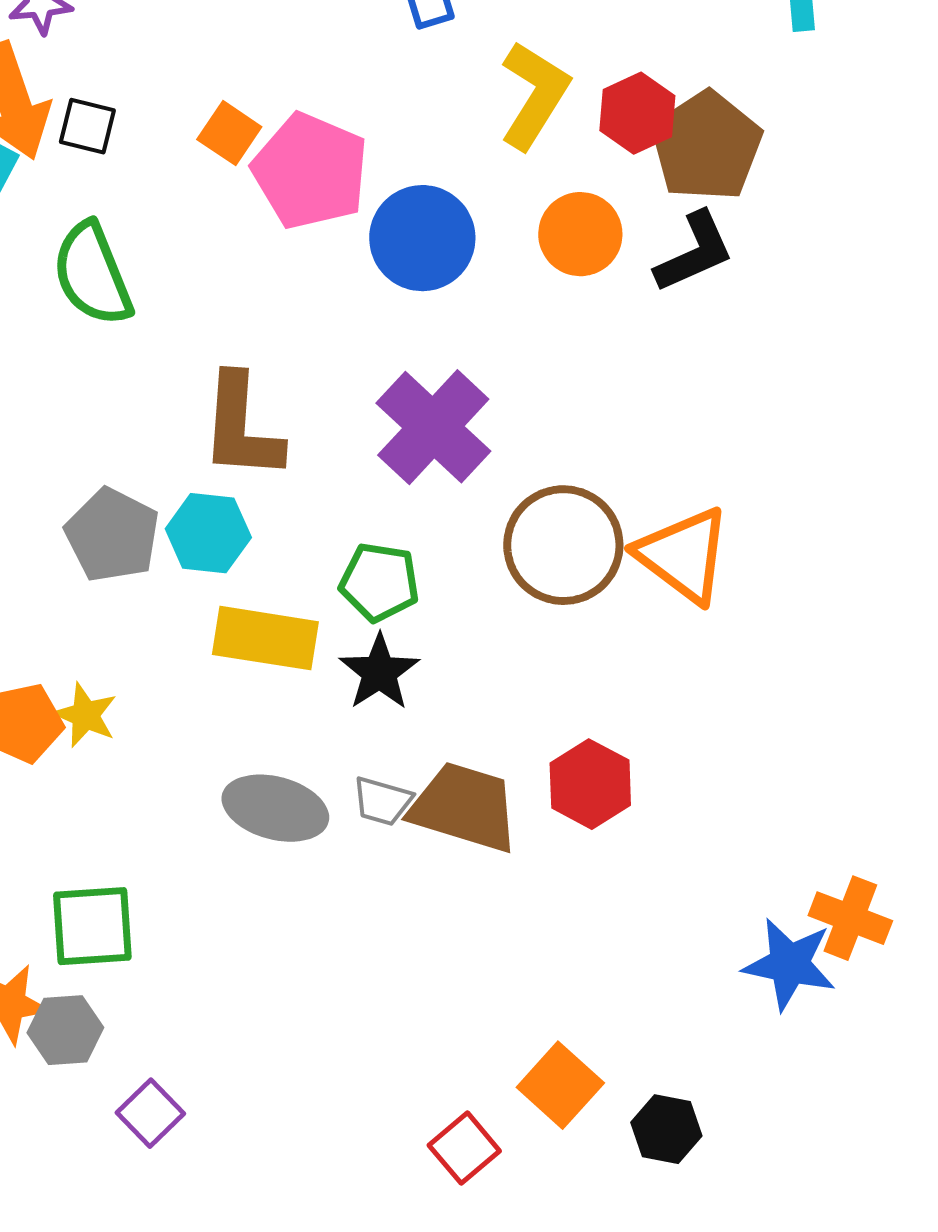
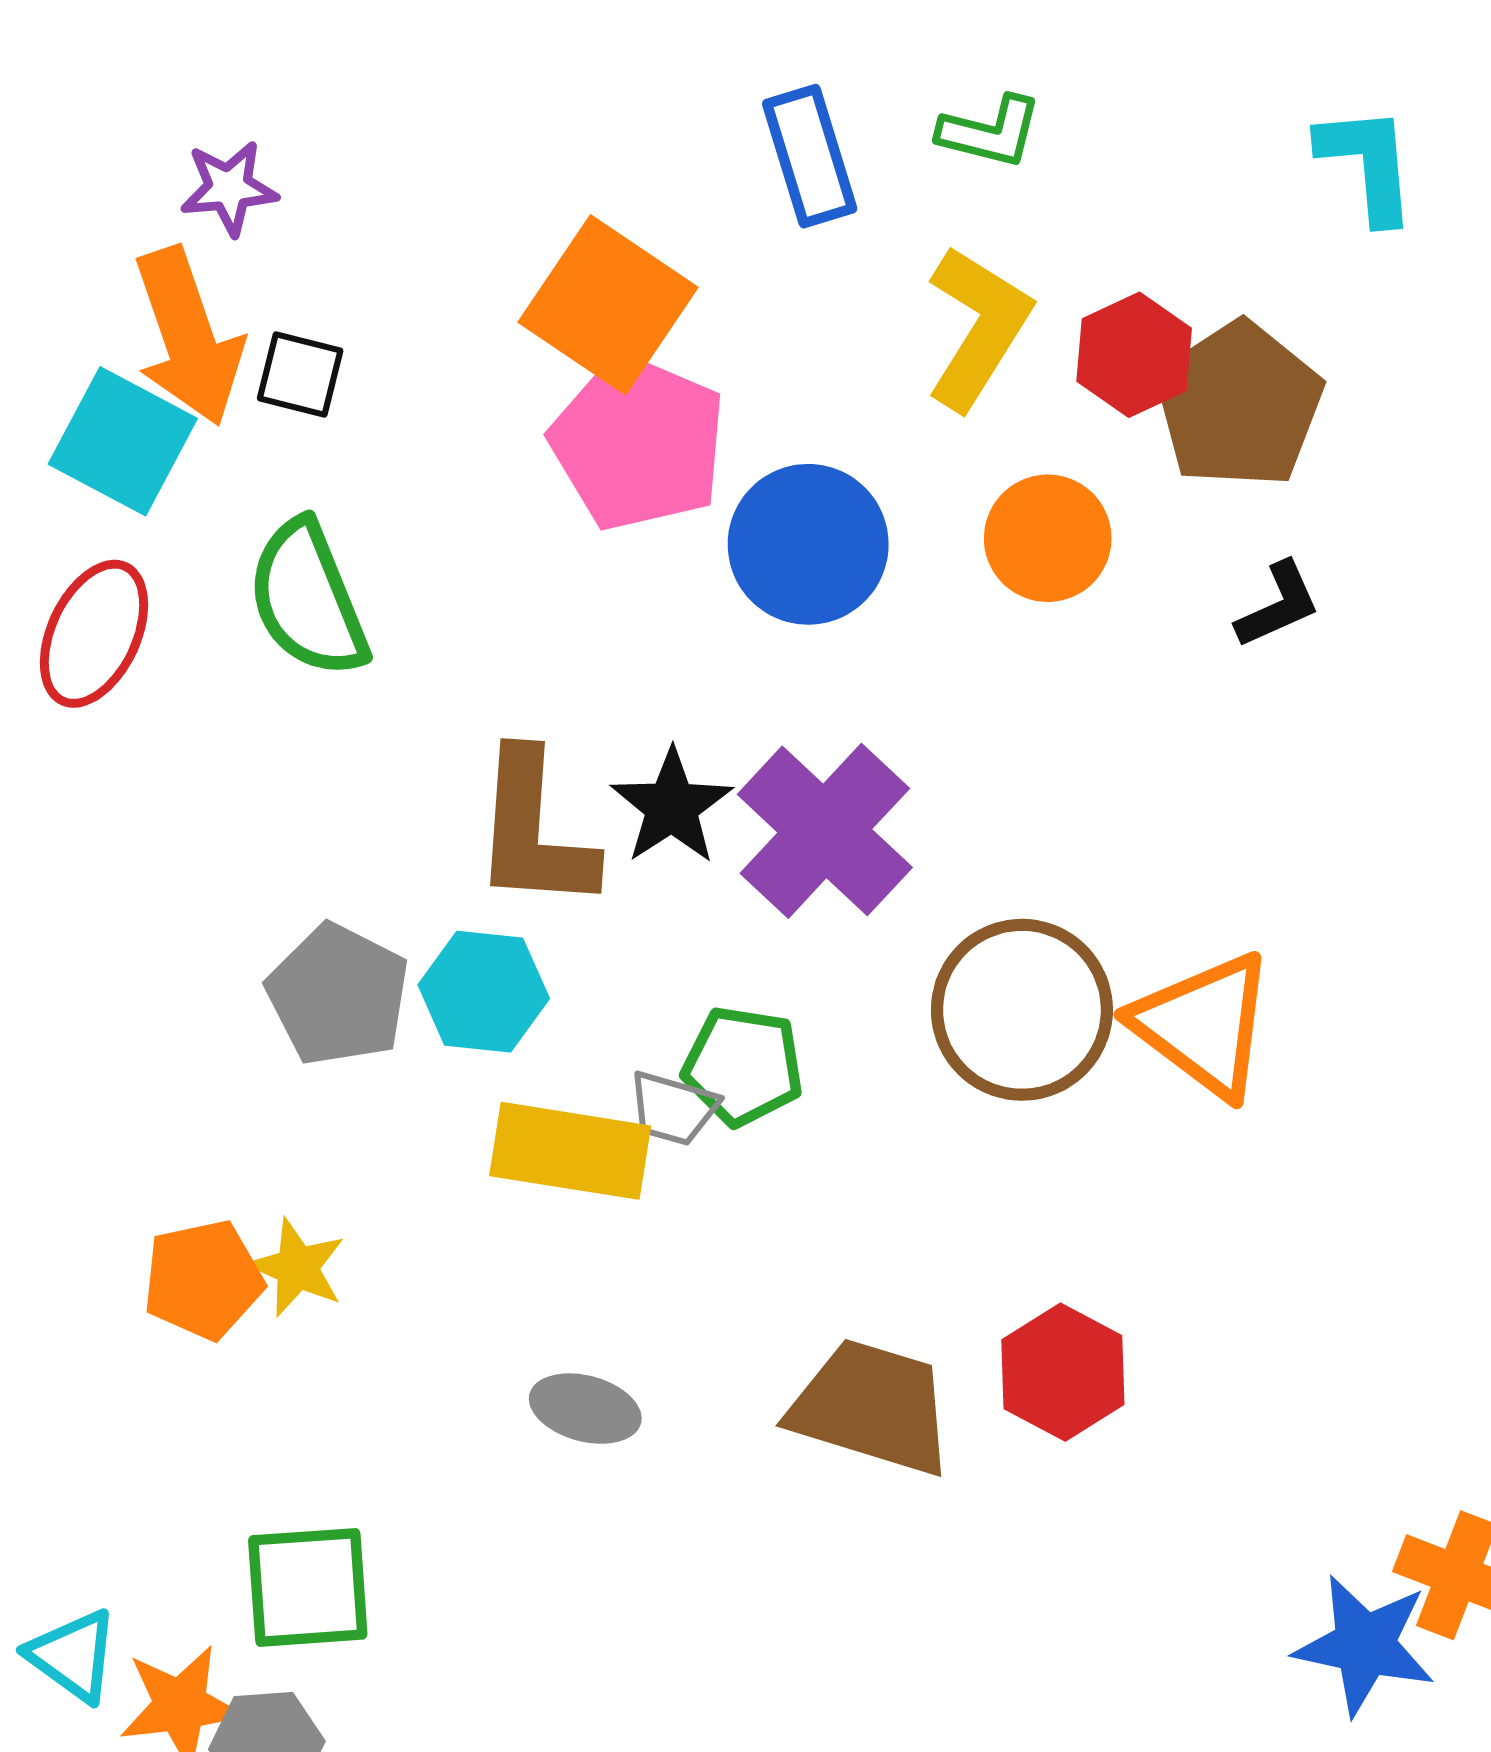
orange square: (229, 133) -> (608, 305), moved, size x1.8
black L-shape: (694, 252) -> (1278, 605), moved, size x0.7
black star: (379, 672) -> (672, 807), moved
gray trapezoid: (382, 801) -> (673, 1108), moved
gray ellipse: (275, 808) -> (585, 1409), size x0.7

